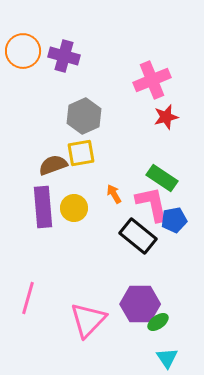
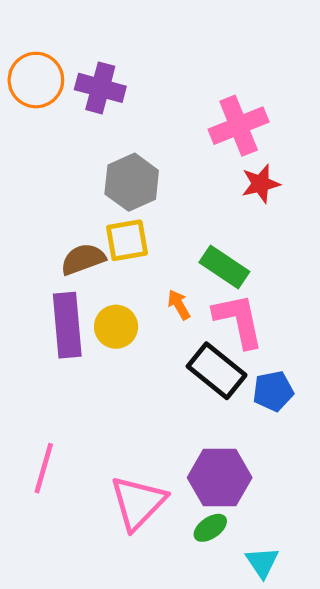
green rectangle: (162, 178) -> (224, 267), moved
blue pentagon: (174, 220) -> (273, 391), moved
green ellipse: (158, 322) -> (210, 528), moved

